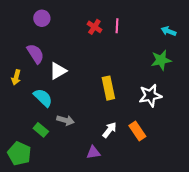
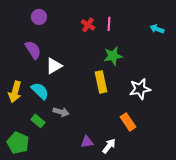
green star: (161, 60) -> (113, 56), moved
yellow arrow: (16, 77) -> (15, 92), moved, size x1.5
white arrow: (110, 130) -> (109, 146), moved

